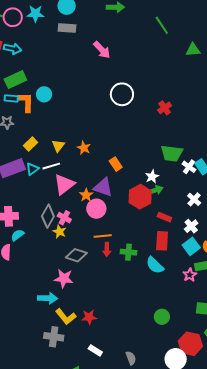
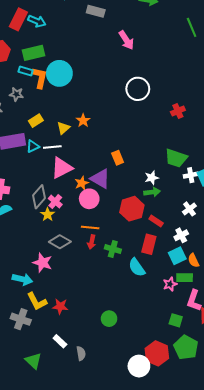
cyan circle: (44, 94) -> (59, 73), size x1.6
orange star: (84, 148) -> (83, 121), moved
white cross: (189, 167) -> (191, 175), turned 32
red hexagon: (140, 197) -> (132, 209), moved
green circle: (162, 317) -> (109, 319), moved
gray semicircle: (131, 358) -> (81, 353), moved

